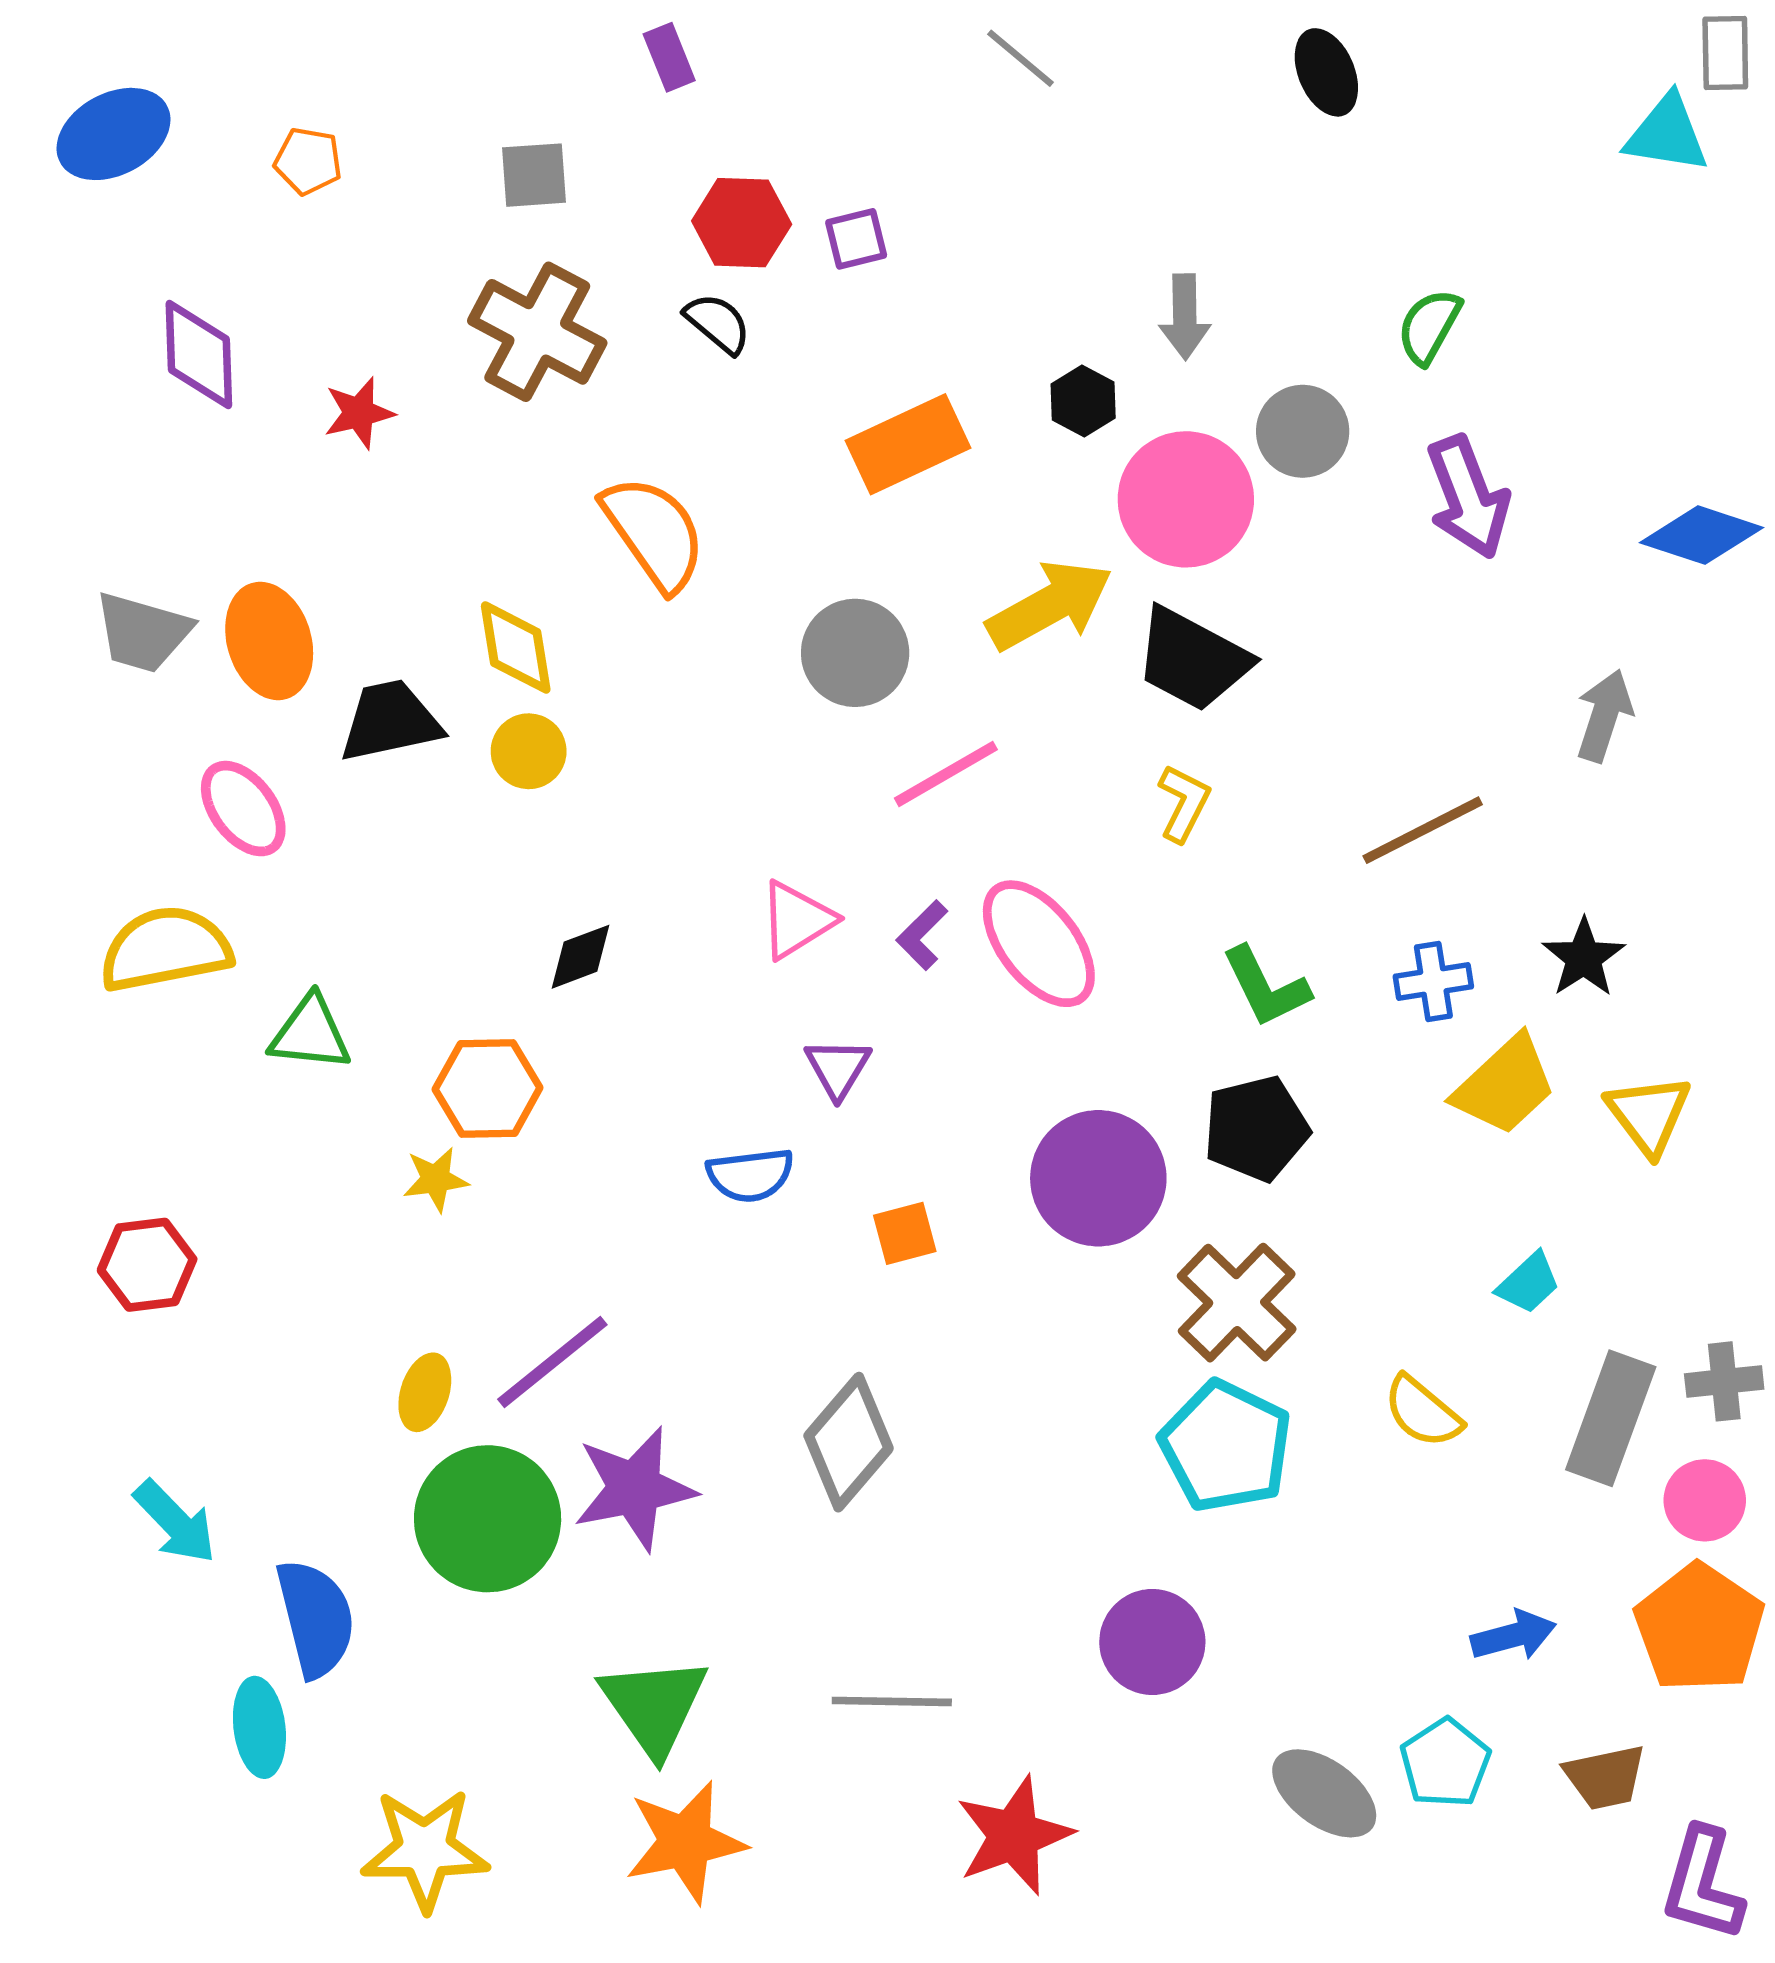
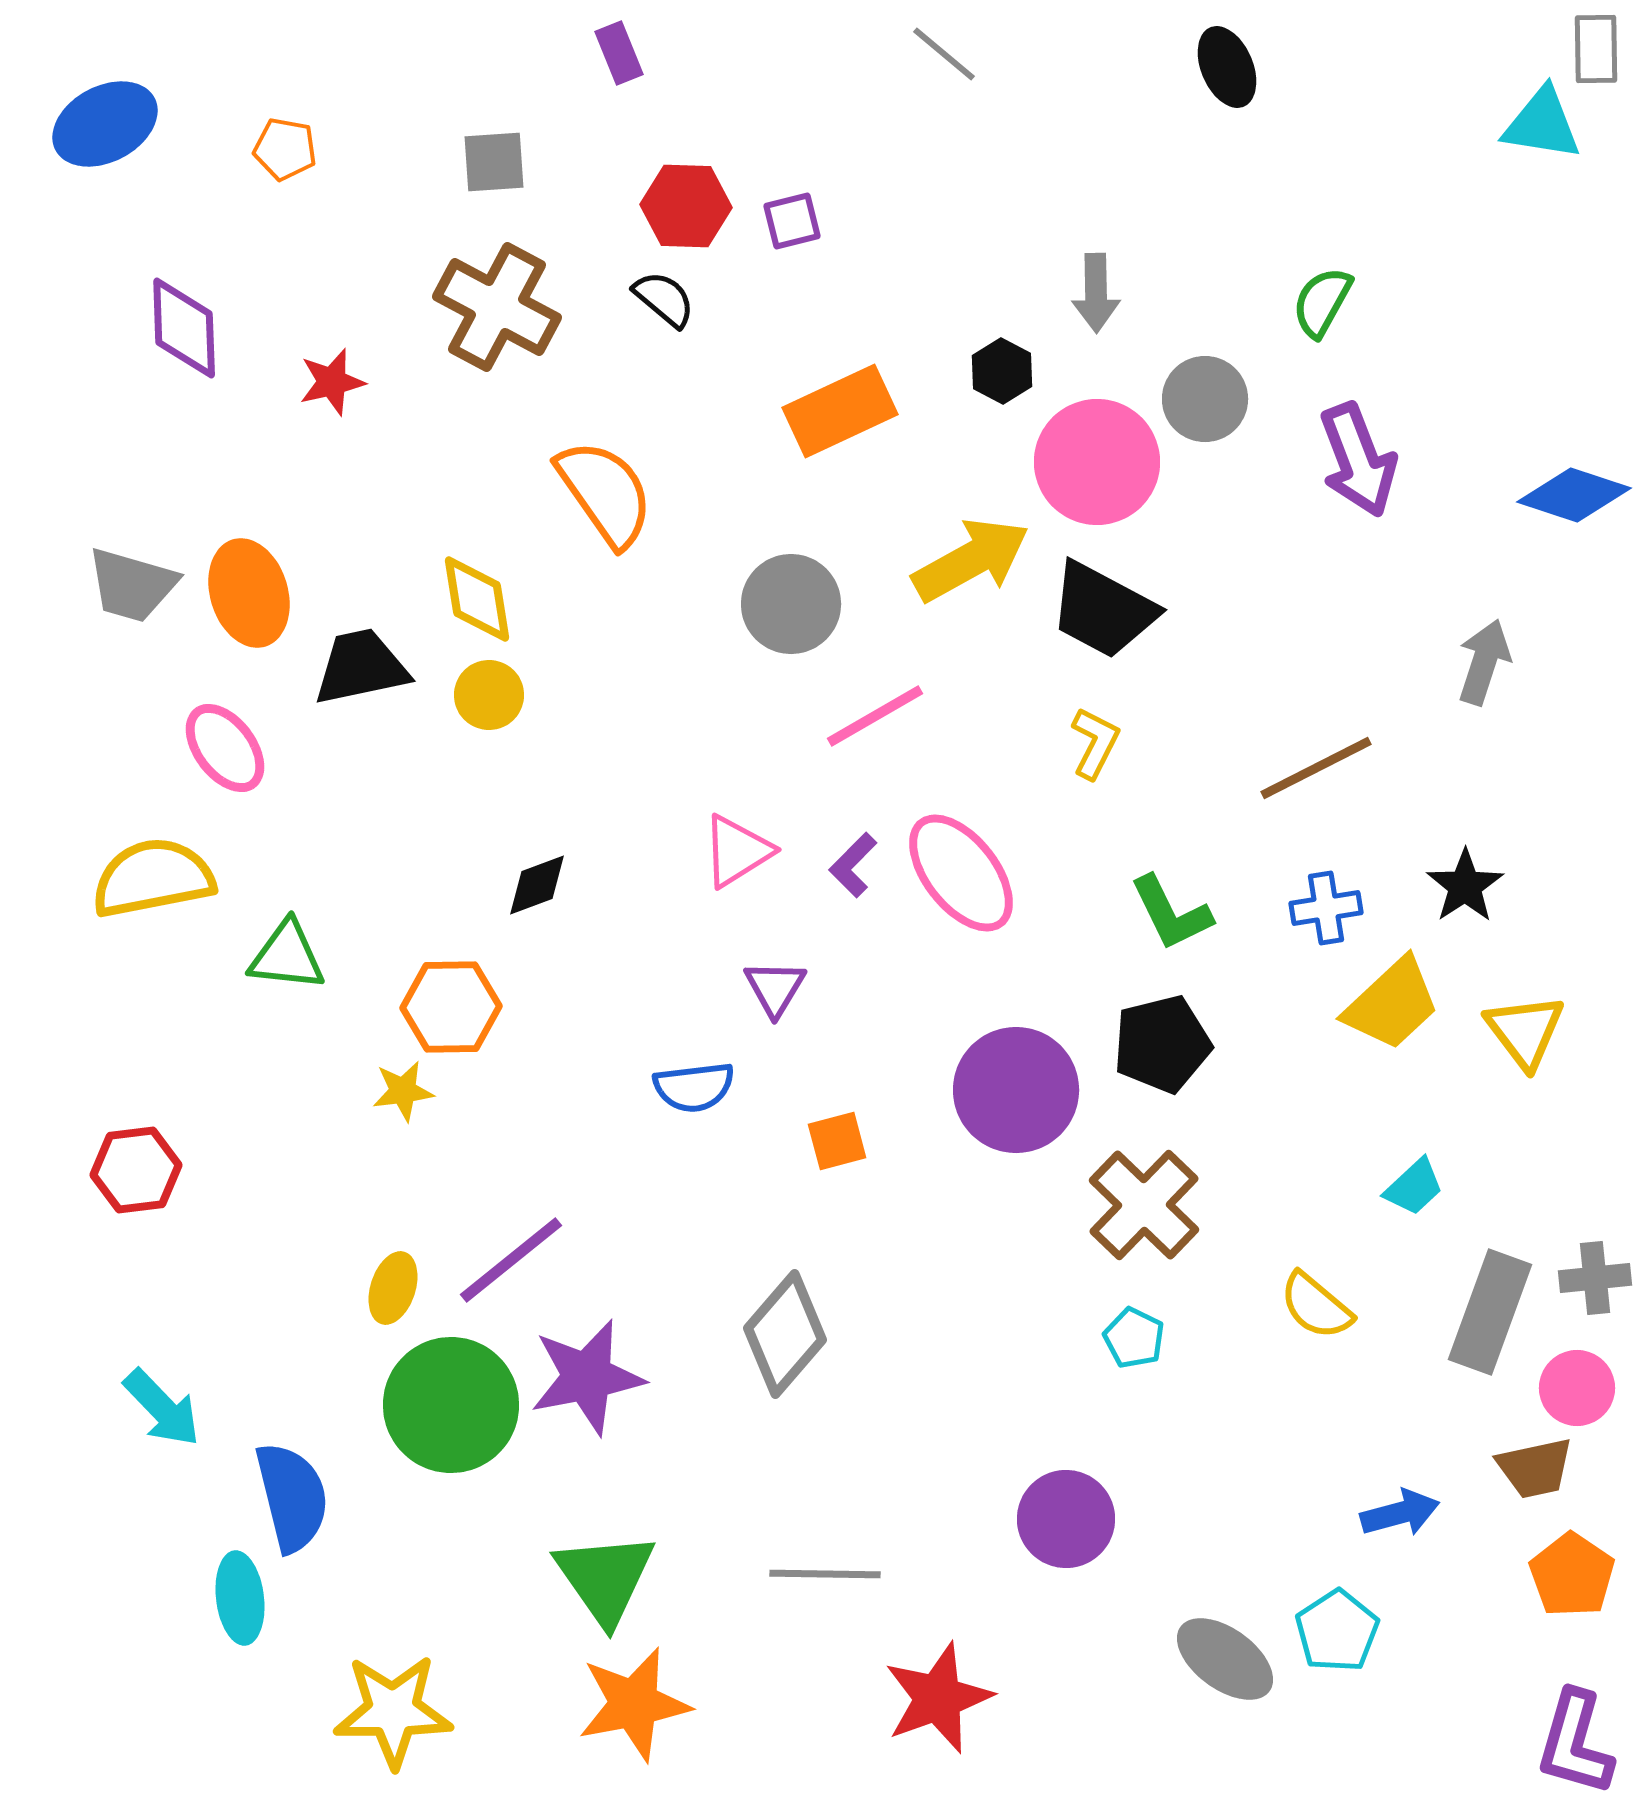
cyan pentagon: (1226, 1446) -> (1134, 1338), size x0.5
orange pentagon: (1699, 1628) -> (1572, 1575), moved, size x0.7
brown trapezoid: (1605, 1777) -> (1535, 1468), moved

